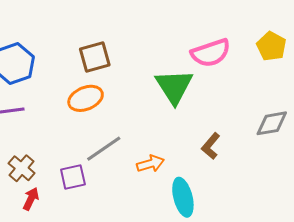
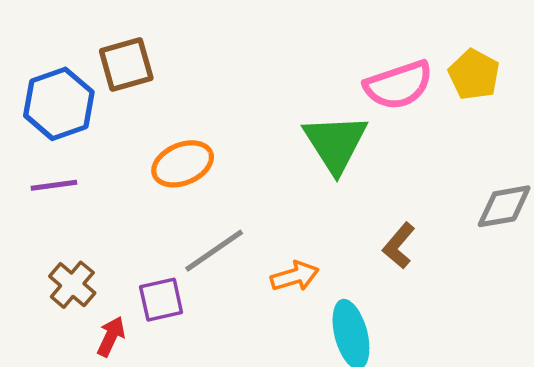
yellow pentagon: (271, 46) -> (474, 75), moved
brown square: (95, 57) -> (126, 64), moved
red arrow: (31, 199) -> (111, 336), moved

